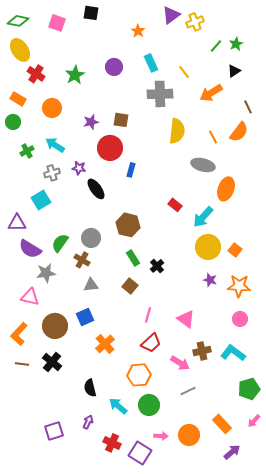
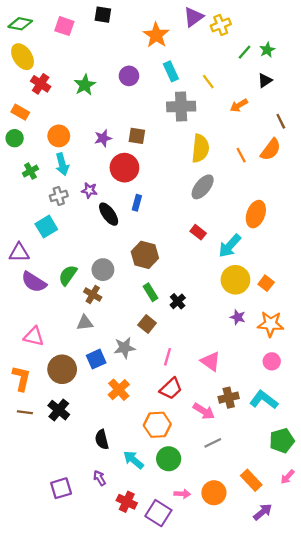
orange star: (138, 31) -> (156, 35), size x1.6
orange arrow: (211, 93) -> (239, 105), size x0.7
orange circle: (52, 108) -> (59, 136), moved
cyan arrow: (55, 145) -> (62, 164), turned -138
gray ellipse: (203, 165) -> (203, 187), moved, turned -65
blue rectangle: (131, 170) -> (137, 203), moved
gray star: (46, 273) -> (124, 348), moved
gray triangle: (91, 285) -> (85, 323), moved
orange L-shape: (19, 334) -> (21, 378), turned 150
purple arrow: (88, 422) -> (100, 478), turned -56

